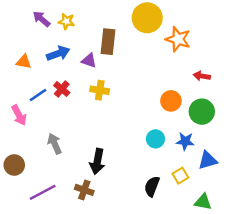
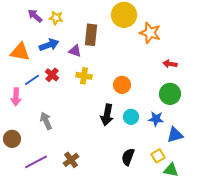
orange triangle: (24, 62) -> (20, 52), size x1.5
orange circle: (171, 101) -> (122, 85), moved
pink arrow: (19, 115) -> (16, 97), turned 30
black arrow: (97, 161) -> (107, 115), moved
yellow square: (180, 176) -> (158, 156), moved
brown cross: (84, 190) -> (71, 160), turned 35

